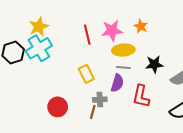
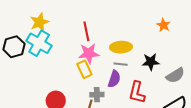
orange star: (141, 26) -> (163, 25), moved
pink star: (112, 31) -> (89, 53), moved
cyan cross: (39, 48) -> (39, 43), turned -30

